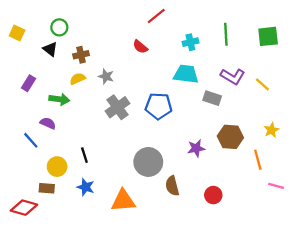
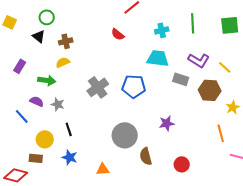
gray star: (106, 76) -> (58, 104), moved
brown hexagon: (230, 137) -> (210, 90), moved
orange triangle: (123, 201) -> (103, 169), size x0.6

